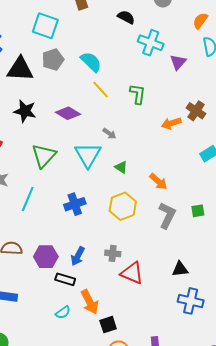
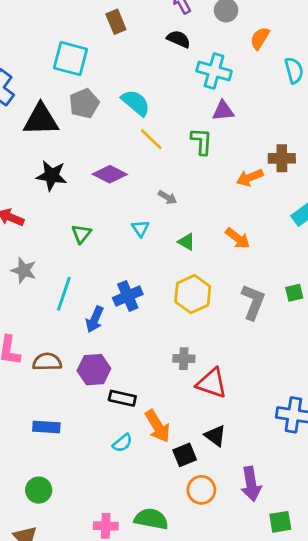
orange semicircle: (200, 21) -> (260, 38), moved
purple triangle: (178, 62) -> (223, 111), moved, turned 48
brown cross: (196, 111) -> (282, 158), turned -30
cyan triangle: (88, 155) -> (141, 228), size x0.5
green triangle: (44, 156) -> (81, 234), size x0.6
orange arrow: (158, 182) -> (238, 238), moved
blue arrow: (78, 256) -> (95, 319), moved
black triangle: (180, 269) -> (215, 436), moved, turned 48

